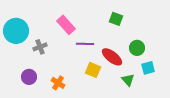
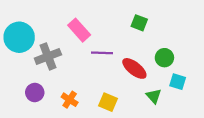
gray cross: (40, 47) -> (48, 56), size x1.5
cyan square: (148, 68) -> (178, 82), turned 32
yellow square: (93, 70) -> (108, 102), moved

